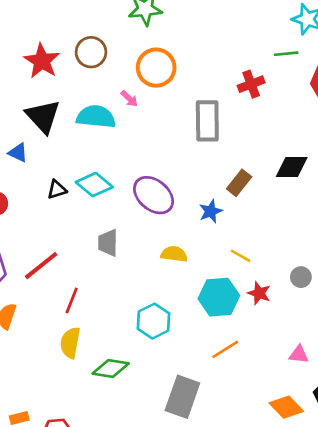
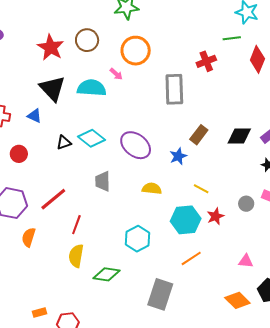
black diamond: (292, 167) -> (239, 136), moved
red star: (259, 293) -> (215, 216), turned 30

